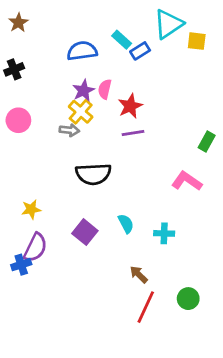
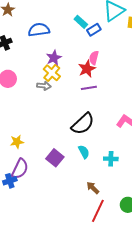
blue semicircle: (82, 51) -> (39, 30), moved
pink semicircle: (105, 89) -> (94, 58), moved
black semicircle: (93, 174) -> (83, 124), moved, turned -40

